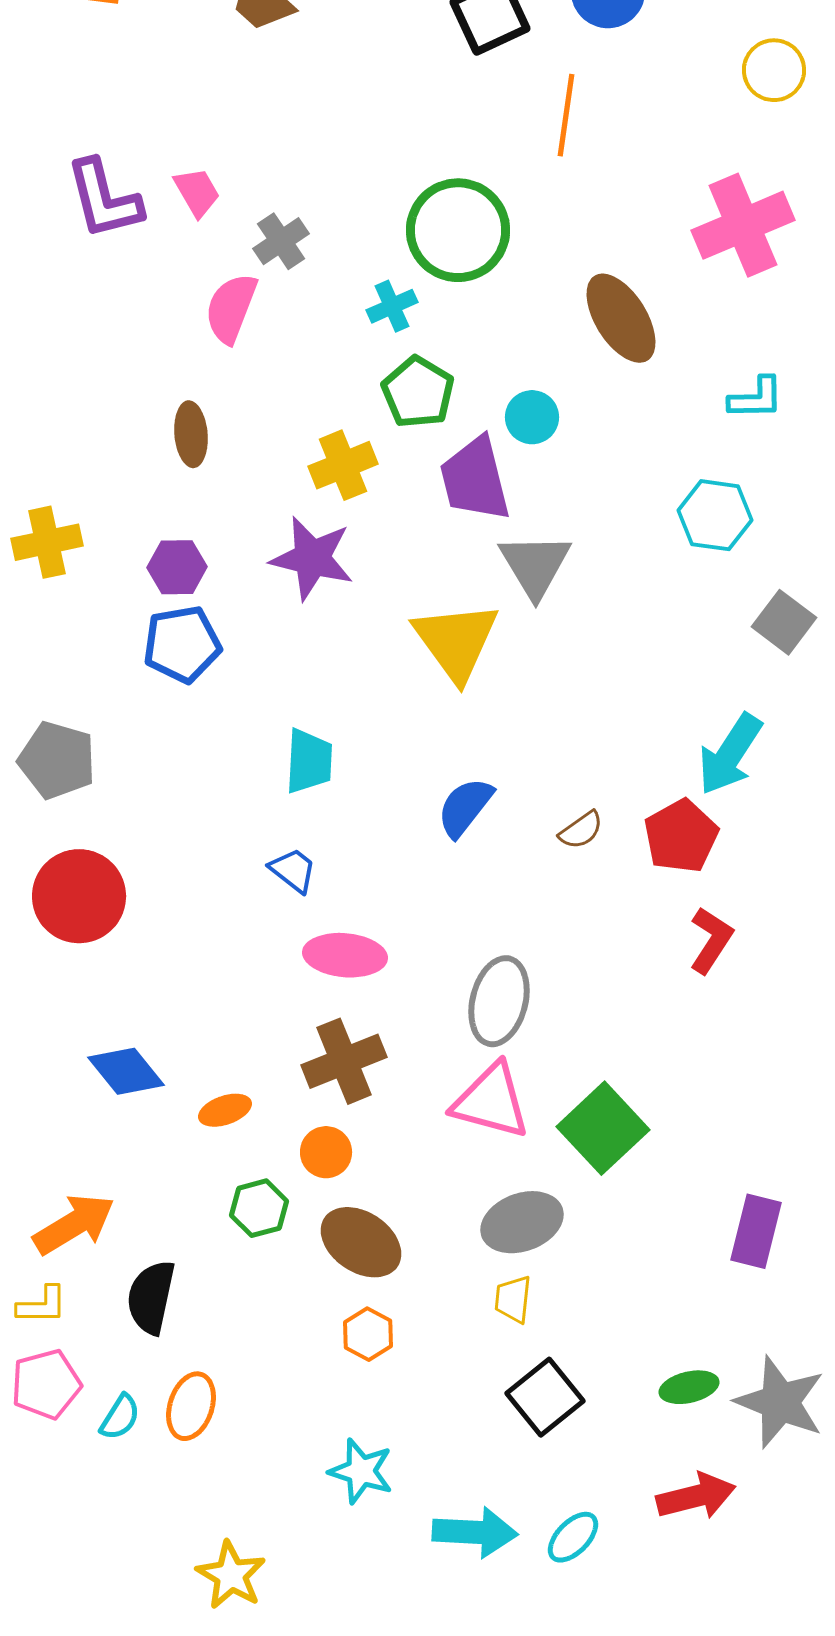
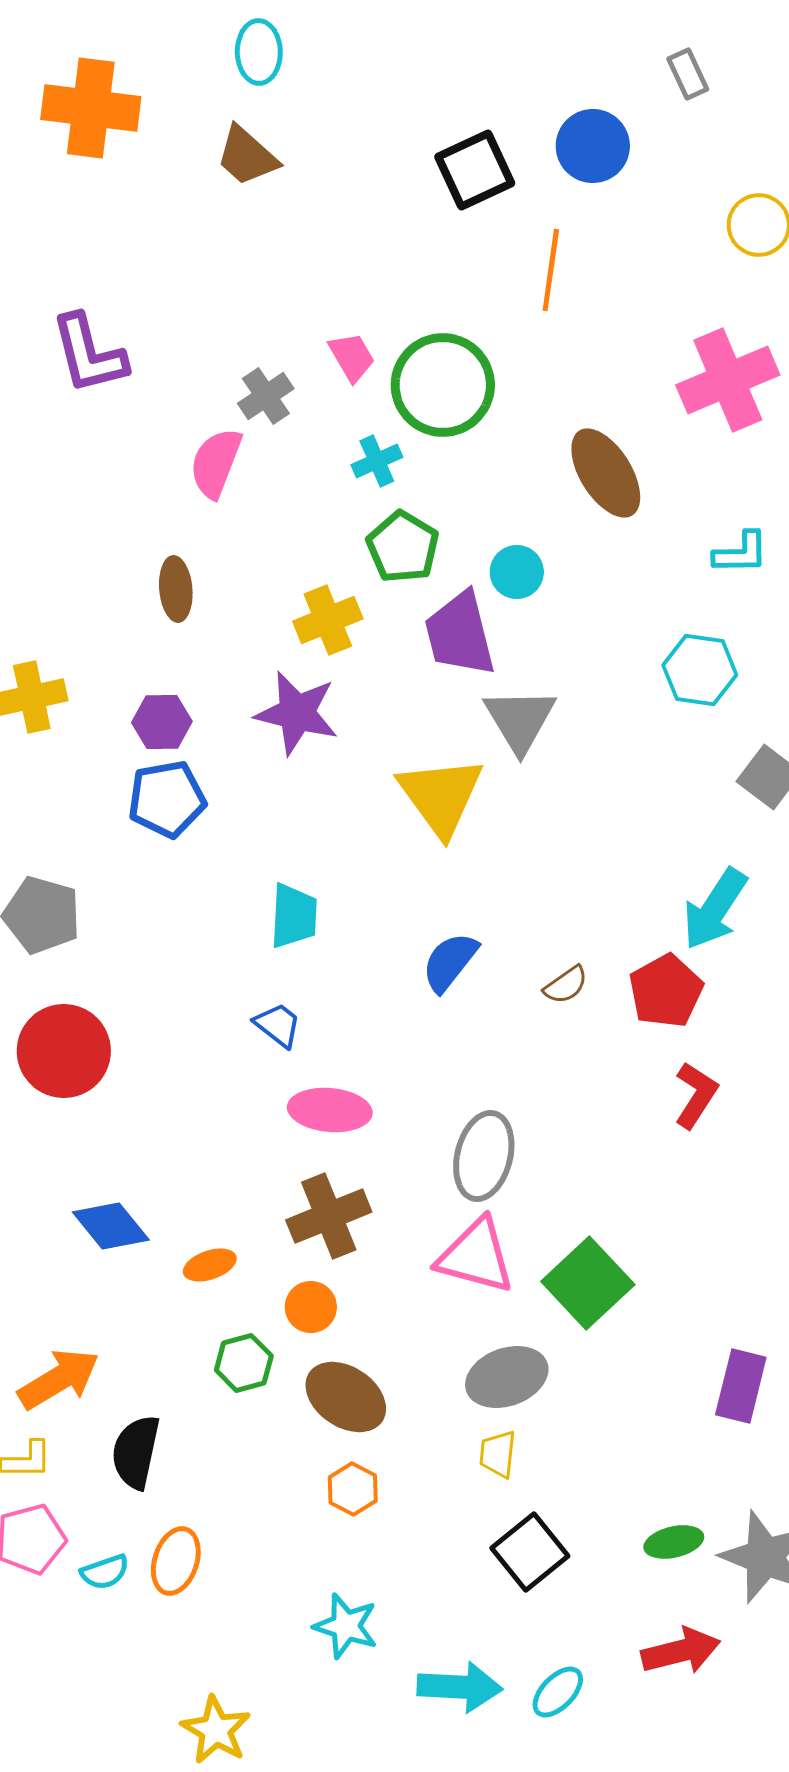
pink trapezoid: (197, 192) -> (352, 357), moved
cyan semicircle: (120, 1417) -> (105, 1572), turned 39

